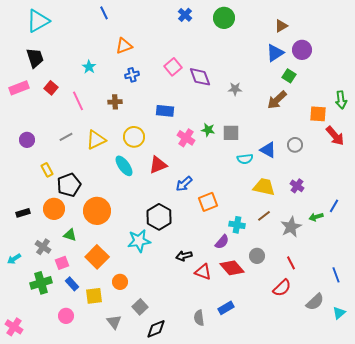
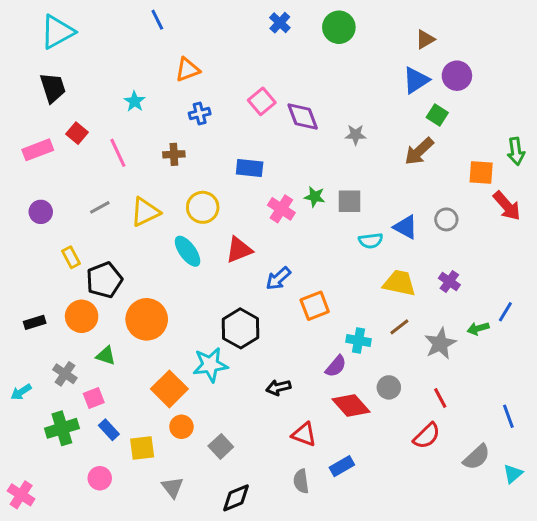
pink rectangle: (19, 88) -> (38, 150), moved
orange square: (97, 257) -> (169, 389), moved
red triangle: (203, 272) -> (304, 434), moved
gray square: (140, 307) -> (221, 446), moved

